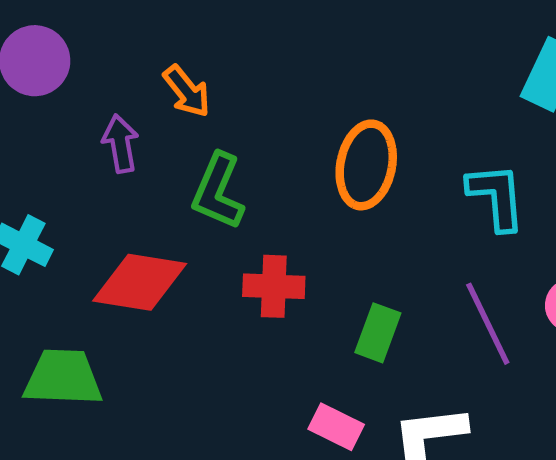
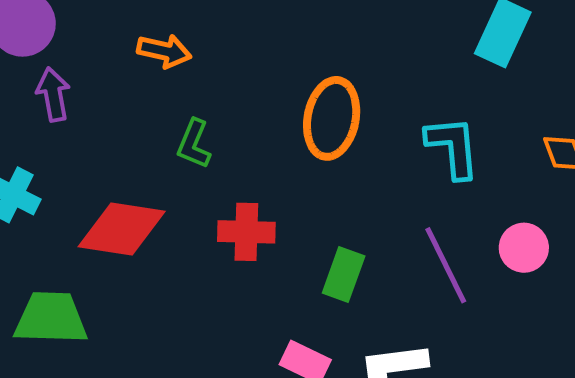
orange arrow: (187, 91) -> (164, 51), turned -38
purple arrow: (121, 144) -> (53, 94), moved
green L-shape: (218, 191) -> (194, 144), size x0.7

